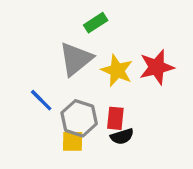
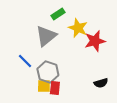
yellow star: (117, 70) -> (78, 28), moved
red rectangle: (115, 118) -> (55, 88), moved
black semicircle: (122, 136) -> (101, 83), moved

